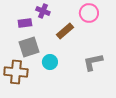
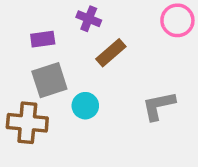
purple cross: (43, 11) -> (89, 19), moved
pink circle: (89, 13) -> (177, 20), moved

